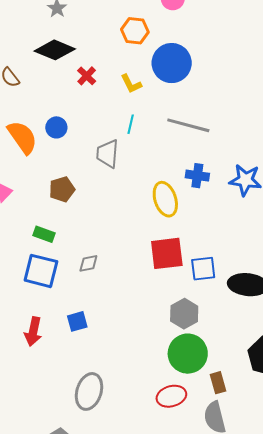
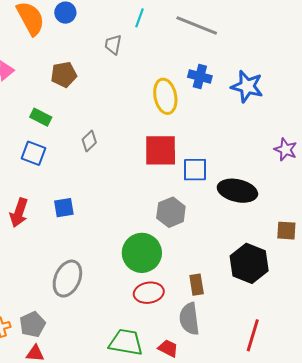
gray trapezoid: (107, 154) -> (113, 44), size x0.7
gray diamond: (88, 263) -> (89, 141), moved, turned -40
blue square: (41, 271) -> (34, 153), size x0.7
green circle: (188, 354) -> (142, 253), moved

